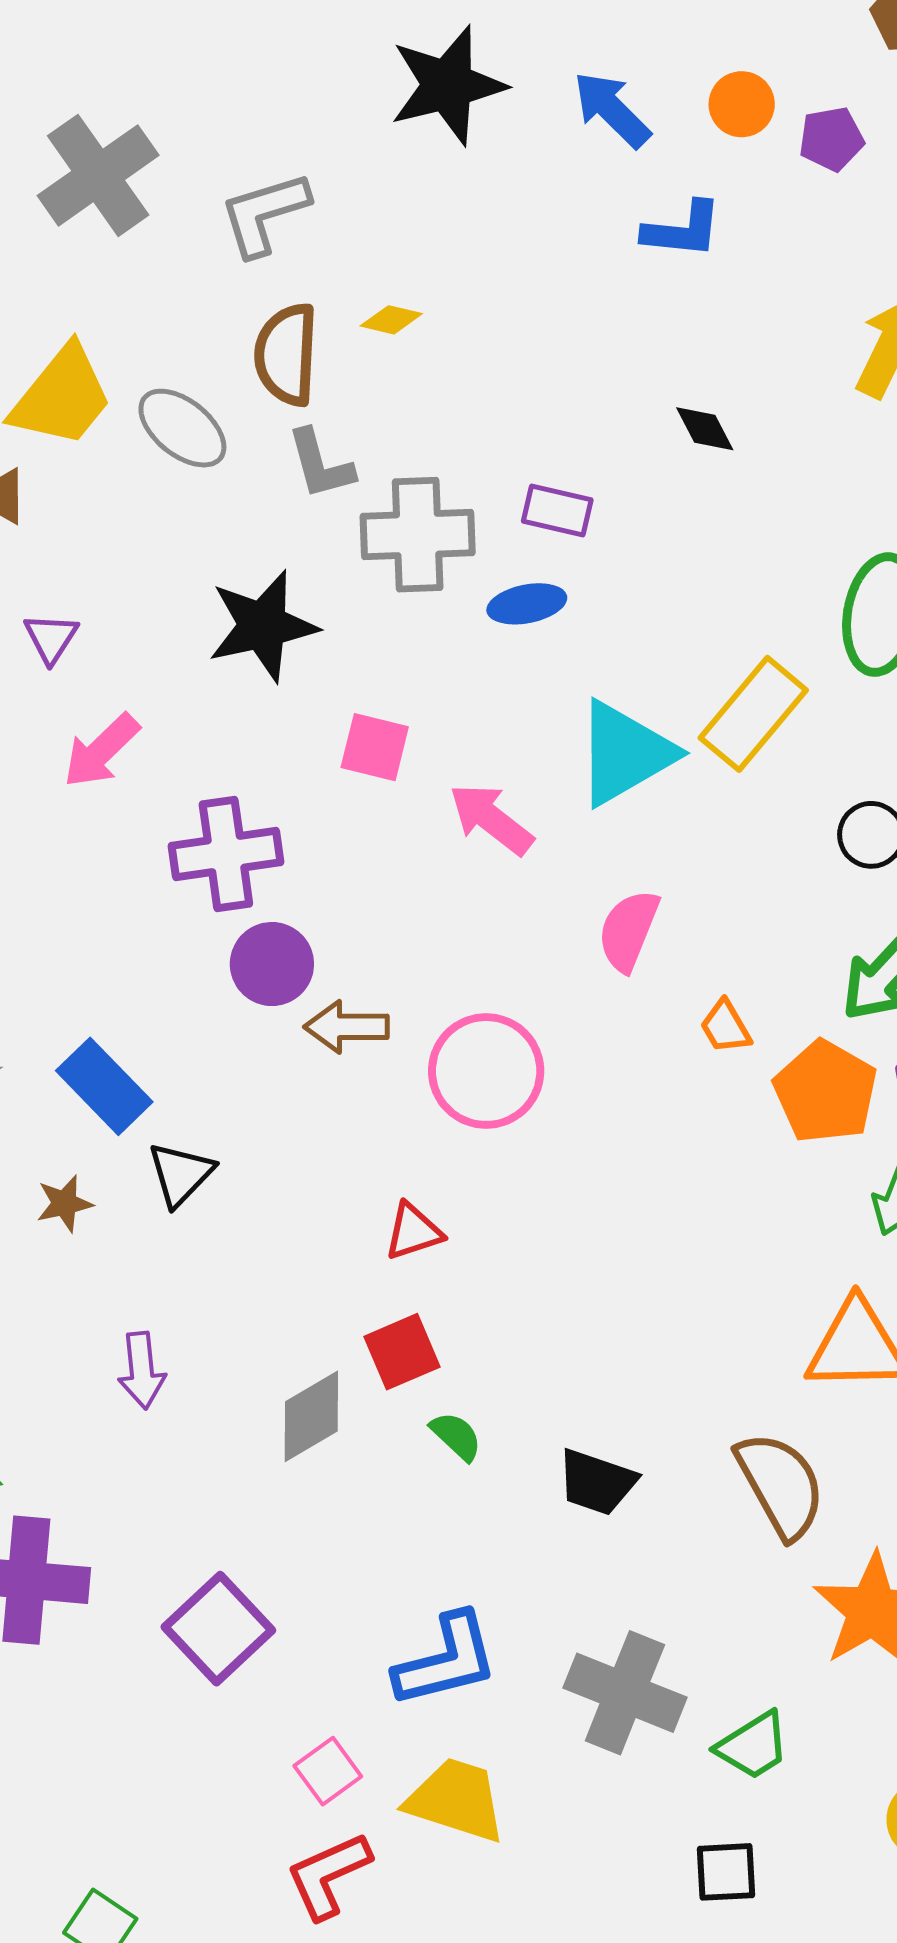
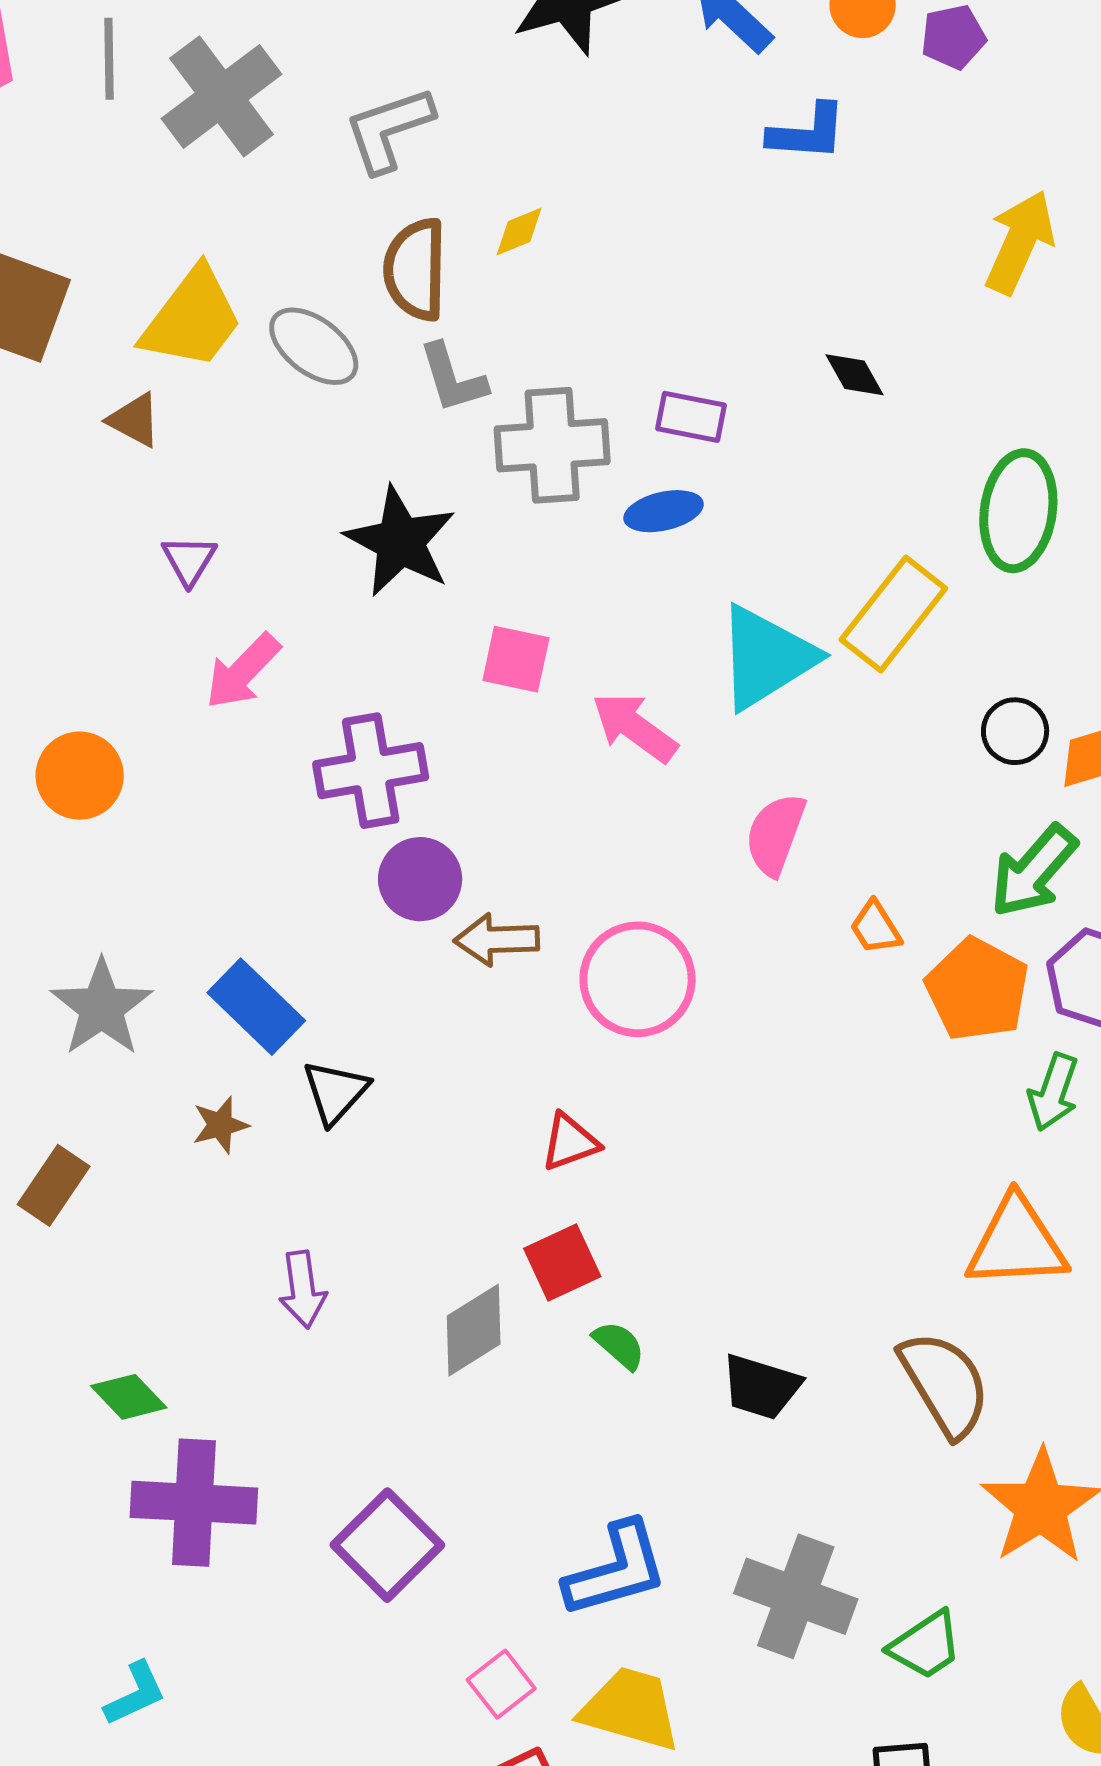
yellow diamond: (391, 320) -> (519, 232), turned -34
black diamond: (705, 429) -> (855, 375), moved
black star: (263, 626) -> (400, 541), turned -30

